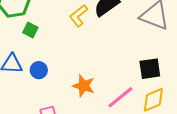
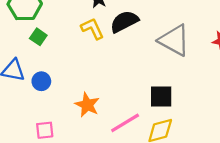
yellow L-shape: (79, 16) -> (92, 29), turned 95

